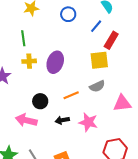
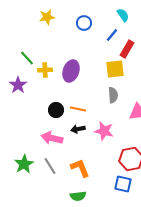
green line: (23, 38) -> (27, 58), moved, turned -35
gray semicircle: (97, 86) -> (113, 95), turned -70
orange line: (71, 95) -> (78, 109), moved, turned 35
pink arrow: (26, 120) -> (52, 138), moved

